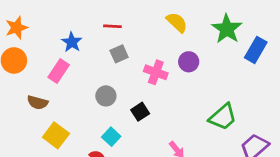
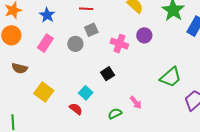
blue star: (72, 42) -> (47, 15), moved
gray circle: (106, 96) -> (75, 44), moved
brown semicircle: (38, 103) -> (20, 68), moved

